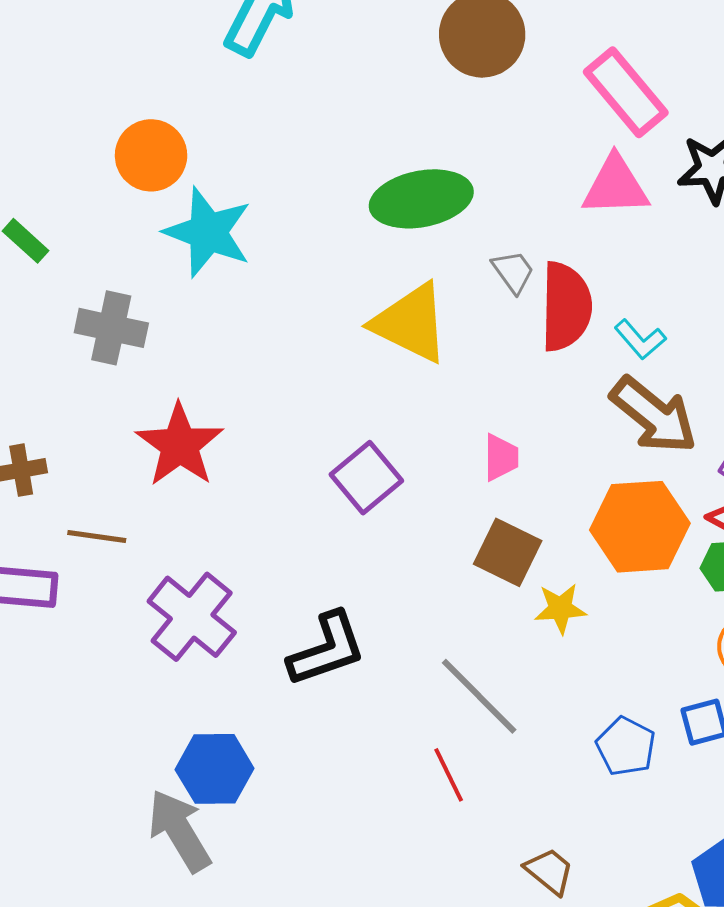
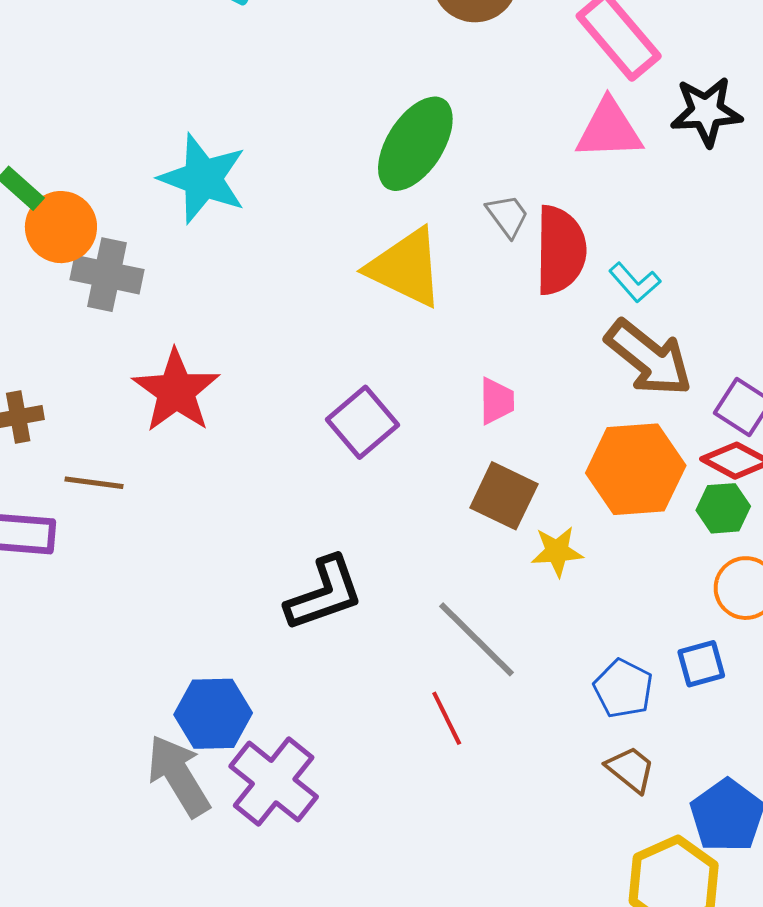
orange circle: (151, 155) -> (61, 227), moved
green ellipse: (421, 199) -> (415, 144), turned -46
purple cross: (192, 617) -> (274, 782), moved
brown trapezoid: (549, 871) -> (630, 769), moved

